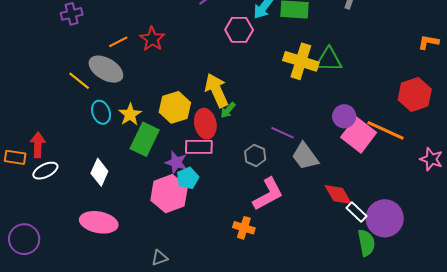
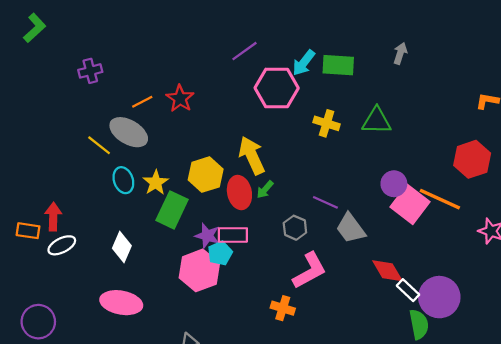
pink hexagon: (239, 30) -> (277, 88), size x1.4
yellow cross: (301, 61) -> (327, 123), moved, size x0.7
green arrow: (228, 110) -> (265, 190), moved
pink rectangle: (199, 147) -> (233, 235), moved

